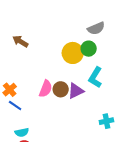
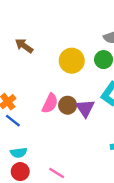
yellow circle: (73, 53) -> (72, 61), moved
purple triangle: (76, 91) -> (85, 108), turned -42

